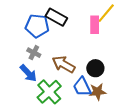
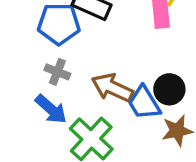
blue trapezoid: (82, 87) -> (144, 103), moved

